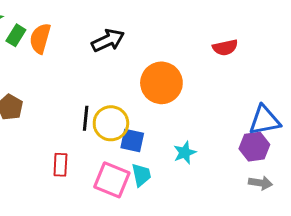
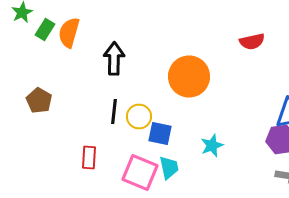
black arrow: (108, 40) -> (114, 58), moved, turned -64
yellow circle: (111, 123) -> (139, 116), size x0.7

